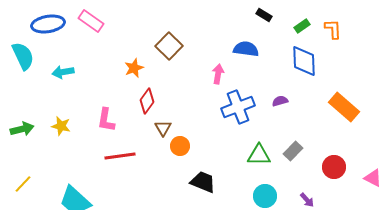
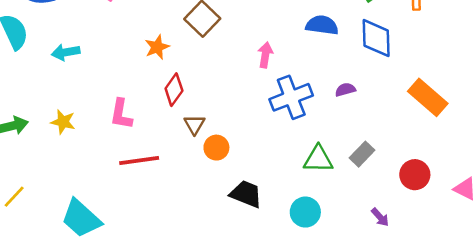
blue semicircle: (246, 49) -> (322, 25), moved
cyan circle: (265, 196) -> (305, 212), moved

